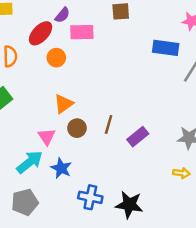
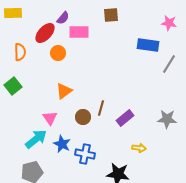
brown circle: (77, 128) -> (83, 117), moved
yellow arrow: (181, 173) -> (139, 148), moved
blue cross: (90, 197) -> (85, 154), moved

